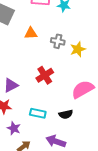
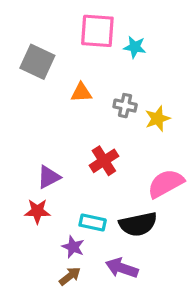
black semicircle: (66, 114) -> (138, 224), size x1.6
purple star: (14, 128) -> (73, 247), moved

